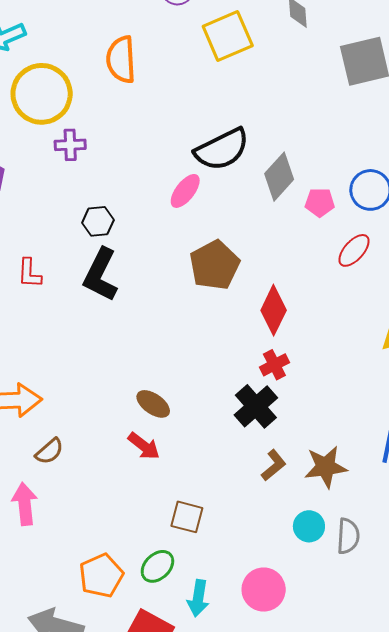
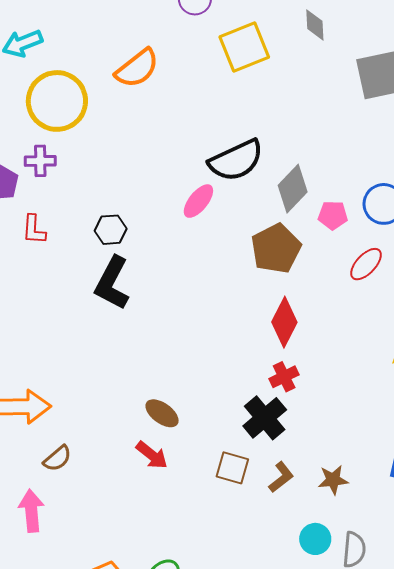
orange semicircle: (121, 60) -> (137, 68), turned -126
purple cross: (70, 145) -> (40, 161), moved
brown pentagon: (215, 265) -> (276, 249), moved
red L-shape: (29, 273) -> (34, 230), moved
brown star: (326, 467) -> (333, 480), size x0.7
brown square: (187, 517) -> (232, 468), moved

